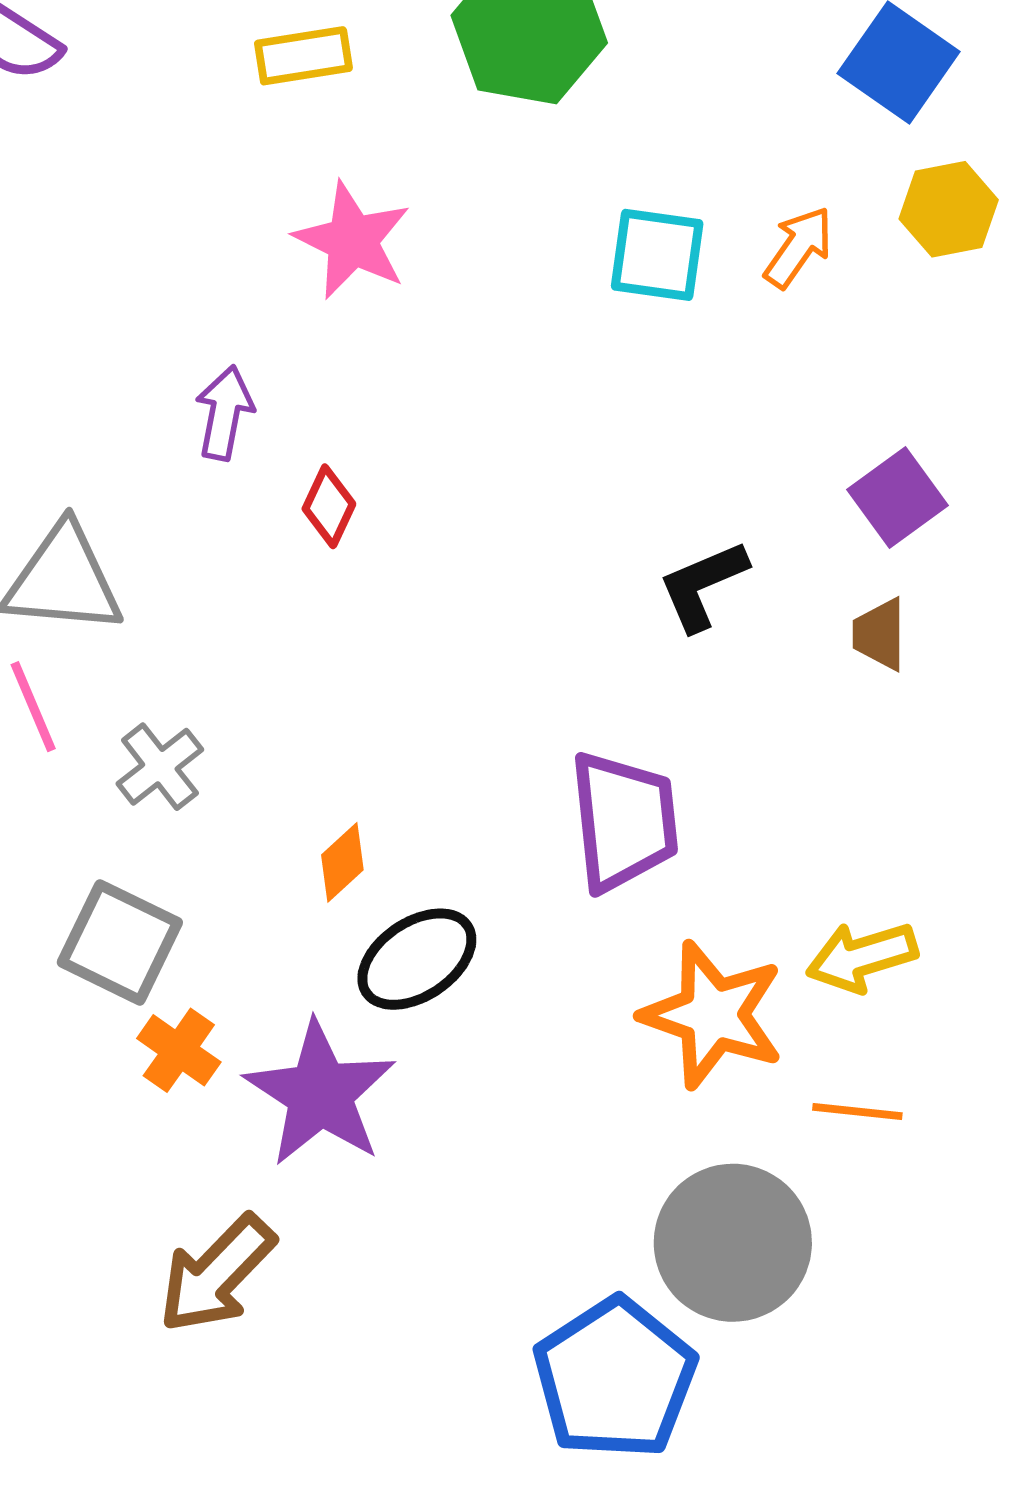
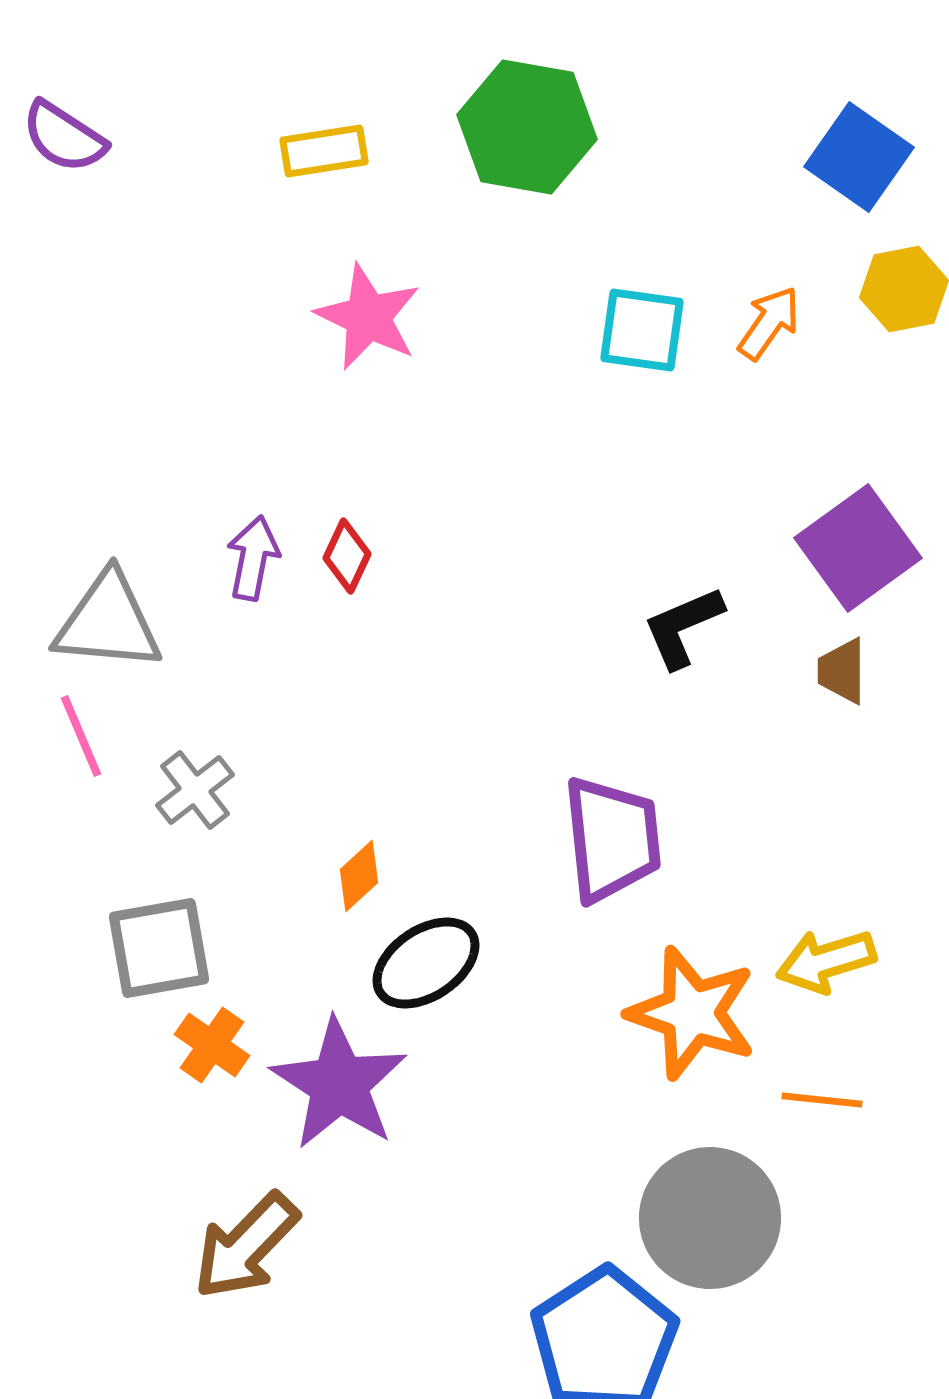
purple arrow: (224, 413) -> (253, 558), moved
purple square: (897, 497) -> (858, 548), size x1.4
gray square: (120, 942) -> (159, 948), turned -36

